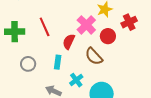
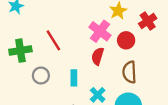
red semicircle: (69, 42) -> (98, 56), moved
brown semicircle: (94, 56) -> (129, 72), moved, turned 48
gray circle: (28, 64) -> (41, 76), moved

